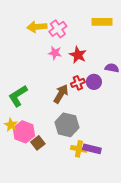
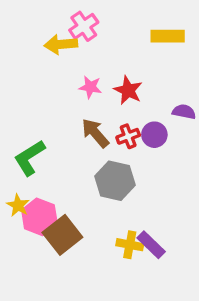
pink cross: (58, 29) -> (84, 26), moved
brown arrow: (61, 94) -> (95, 133), moved, turned -72
gray hexagon: (67, 125) -> (115, 181), moved
brown square: (38, 143) -> (62, 235), size x1.6
purple rectangle: (92, 149) -> (151, 245), turned 30

